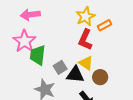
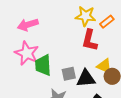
yellow star: (86, 16) -> (86, 16), turned -30
yellow triangle: (86, 63) -> (104, 66), moved
gray square: (60, 67) -> (69, 74), turned 32

